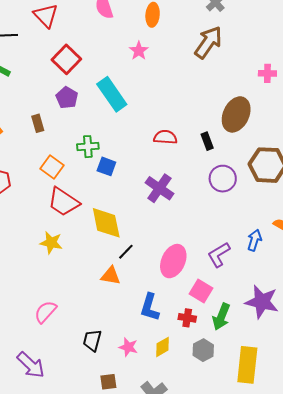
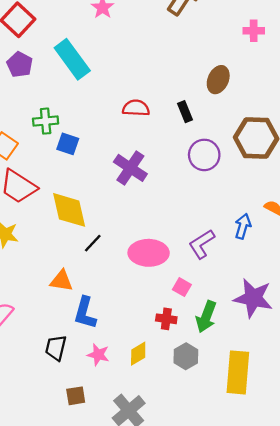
brown ellipse: (236, 114) -> (218, 80), size x0.7
pink ellipse: (173, 261) -> (149, 253), turned 68
orange triangle: (111, 276) -> (62, 281), moved
pink square: (201, 291) -> (182, 287), size x0.7
blue L-shape: (150, 307) -> (85, 313), moved

